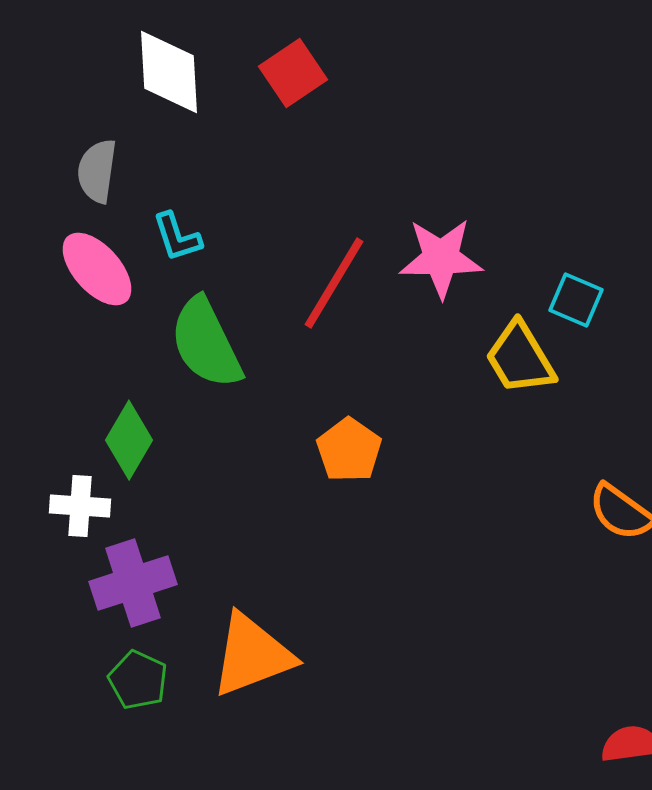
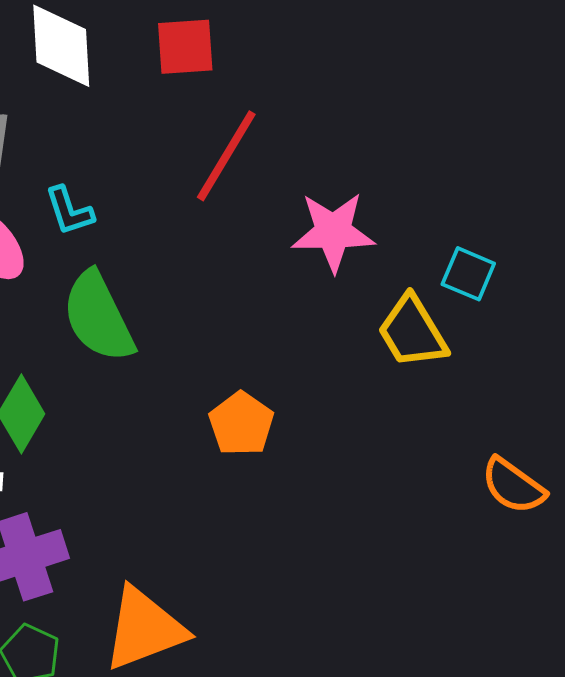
red square: (293, 73) -> (185, 47), turned 30
red line: (334, 283) -> (226, 156), moved

